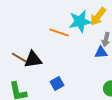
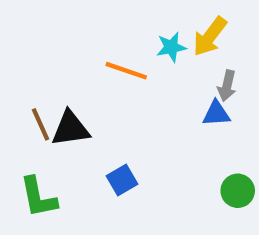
cyan star: (80, 21) -> (171, 47), size x0.6
brown line: (19, 57) -> (41, 124), turned 35

